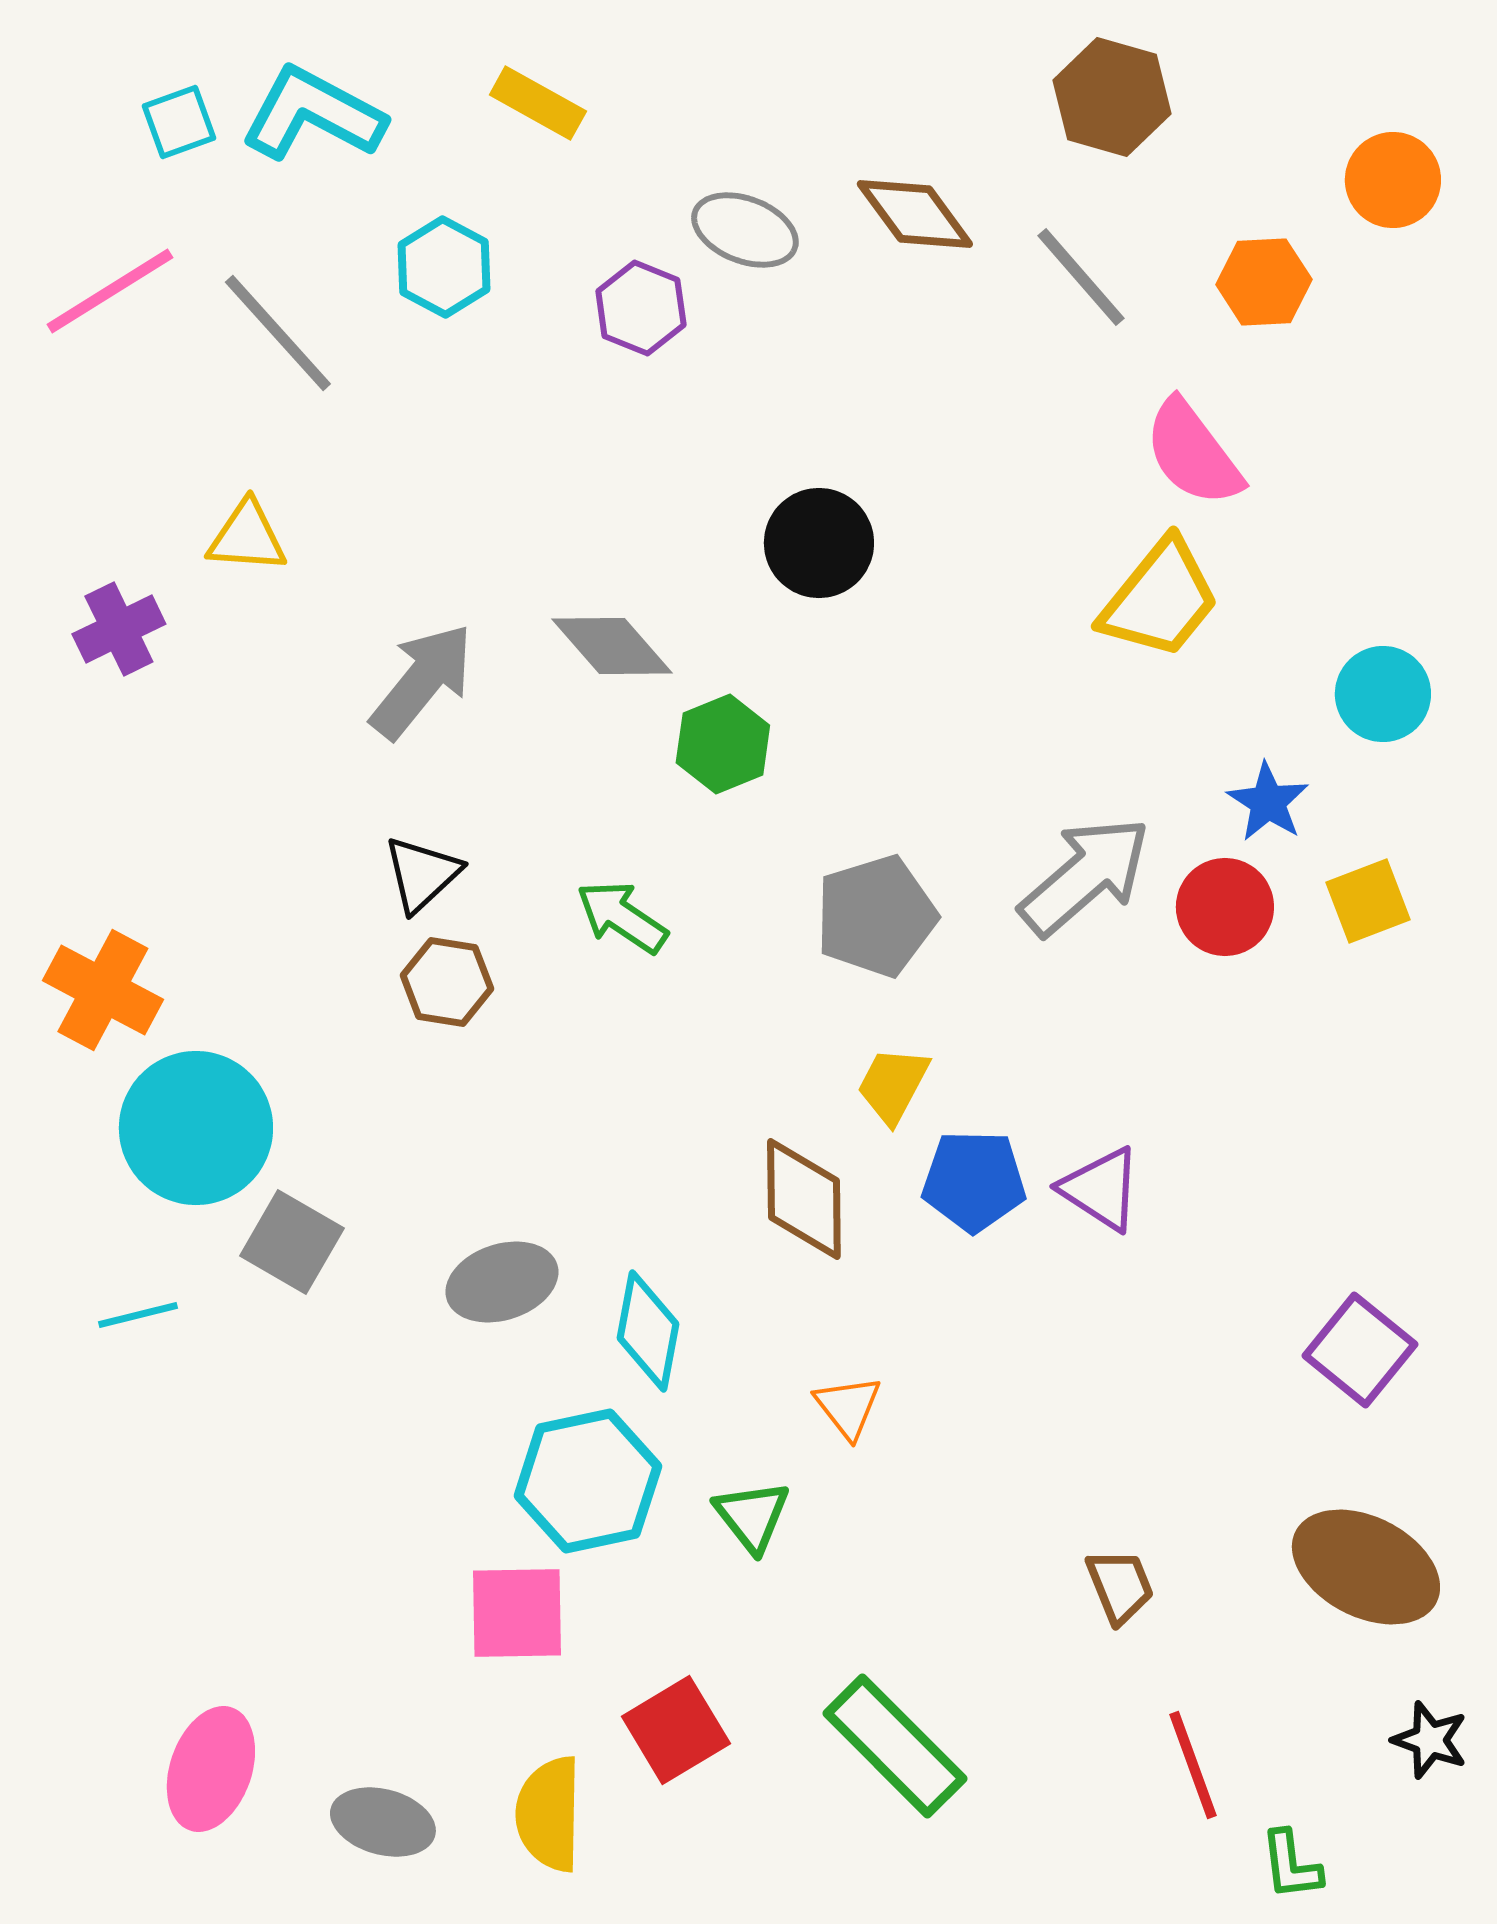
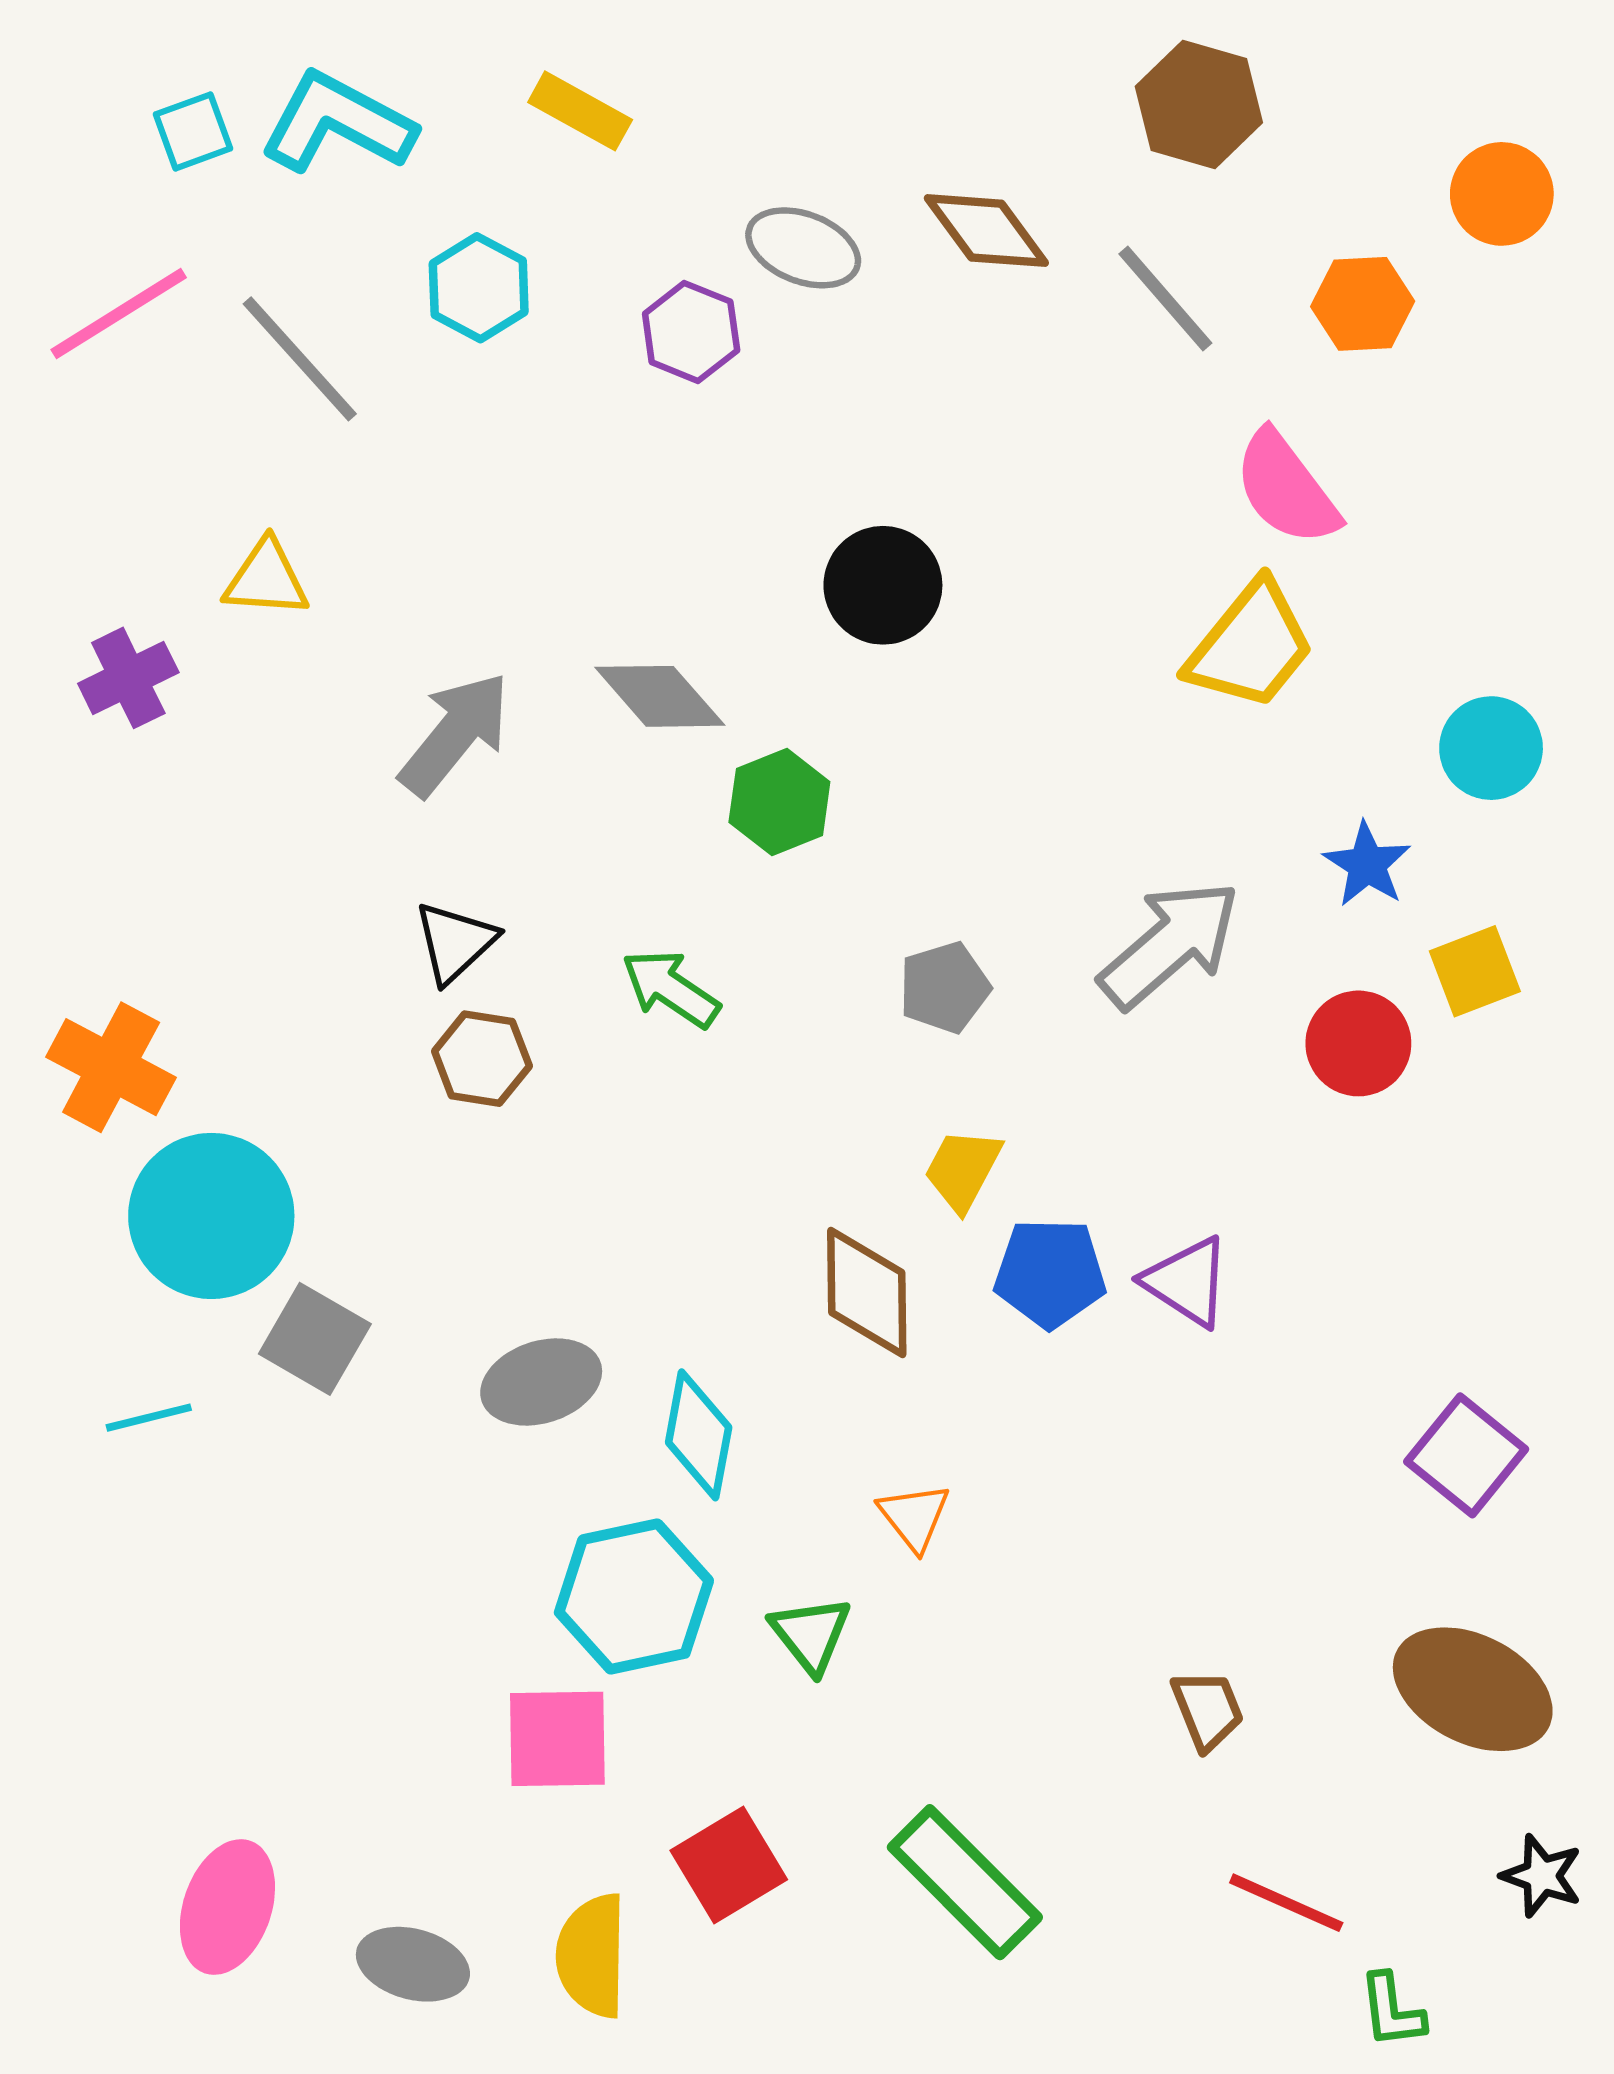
red circle: (1225, 907) -> (1358, 1043), moved
gray pentagon: (876, 916) -> (944, 987), size x0.7
red line: (1193, 1765) -> (1286, 1903), turned -46

